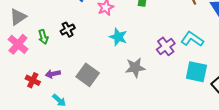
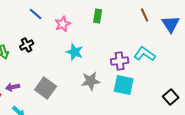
purple cross: (166, 46) -> (120, 61), turned 30
cyan square: (196, 72) -> (124, 85), moved

